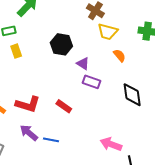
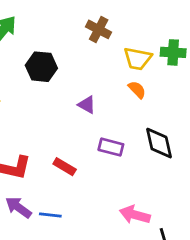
yellow trapezoid: (108, 32) -> (138, 59), moved
black hexagon: (61, 44) -> (41, 67), moved
purple rectangle: (91, 82) -> (111, 147), moved

